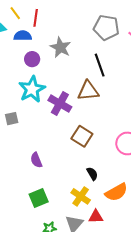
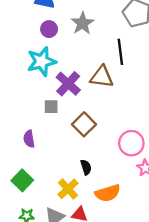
gray square: (12, 119) -> (51, 107), moved
green square: (39, 198) -> (22, 180), turned -36

